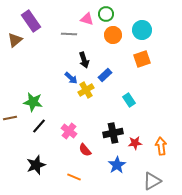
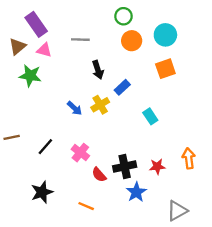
pink triangle: (87, 19) -> (44, 50), moved
blue arrow: (71, 78) -> (75, 108), moved
green star: (33, 102) -> (30, 76), moved
black cross: (113, 133) -> (125, 166), moved
orange arrow: (161, 146) -> (189, 158), moved

